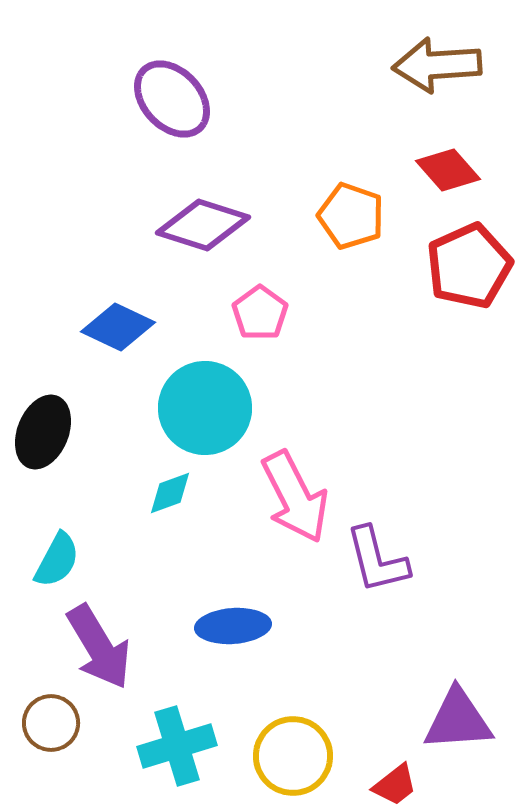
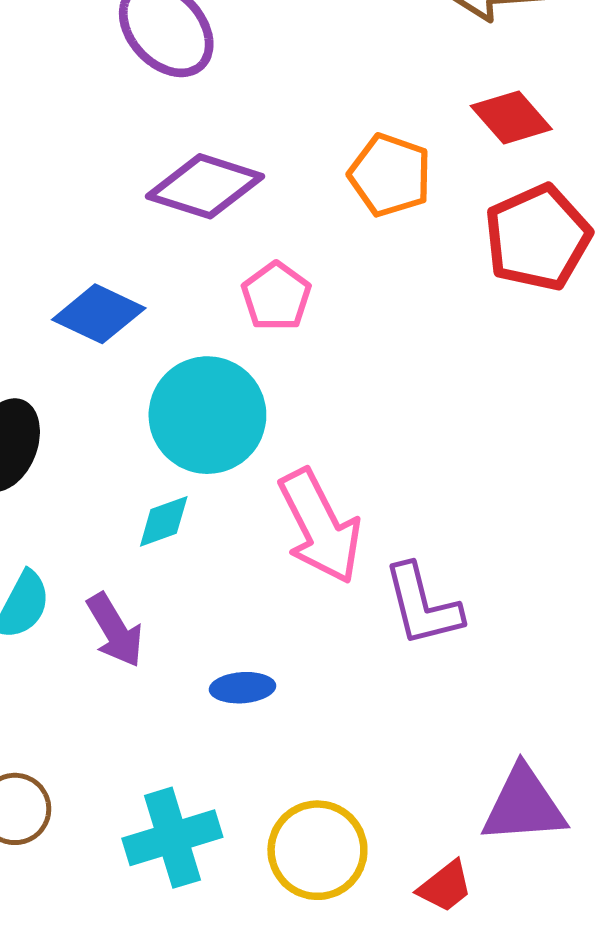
blue ellipse: (233, 626) -> (242, 688), size x0.7
purple arrow: (99, 647) -> (115, 630), moved, size x0.7

